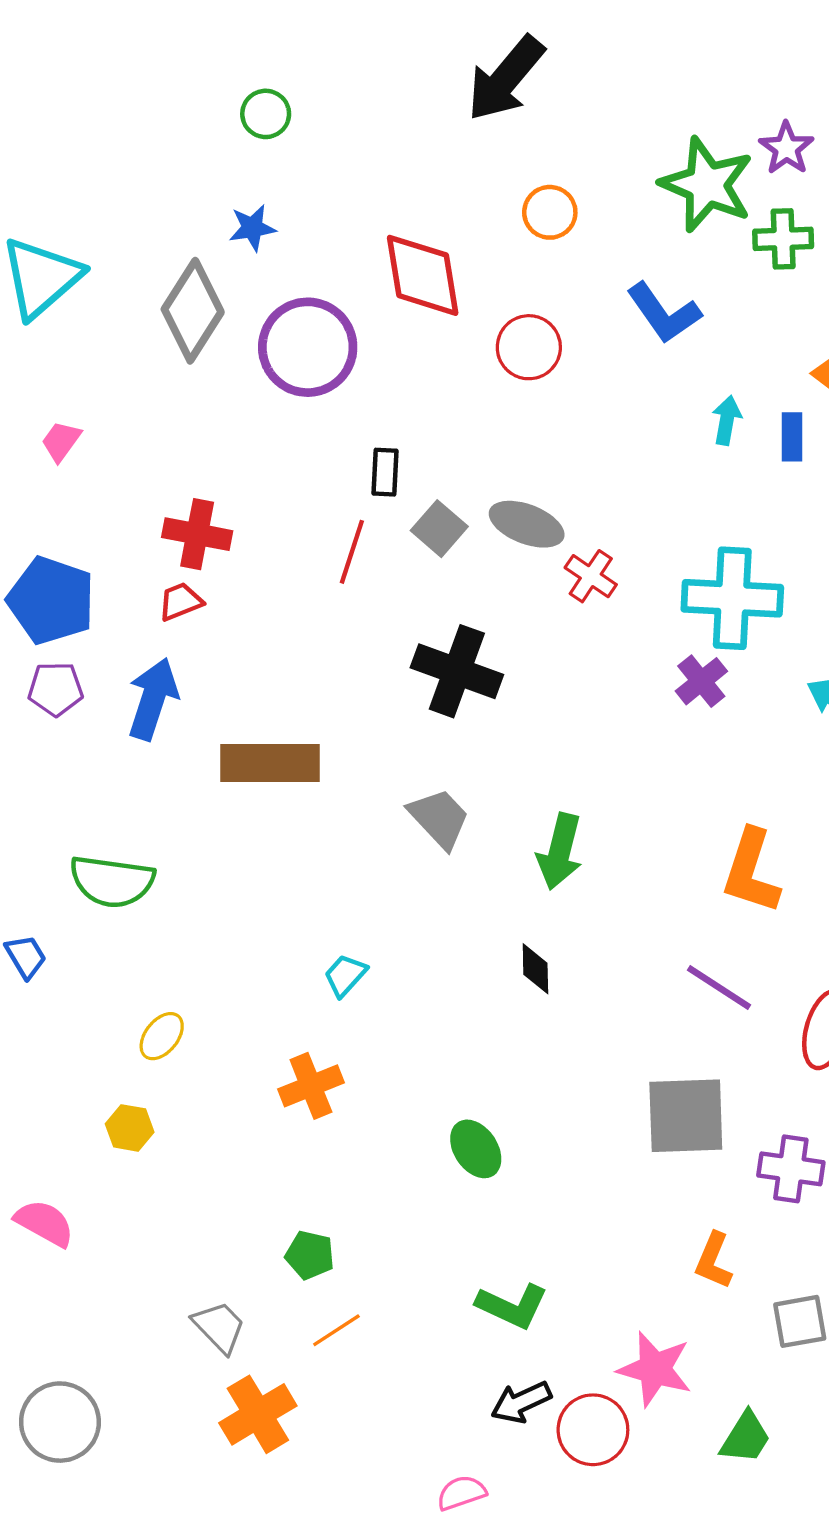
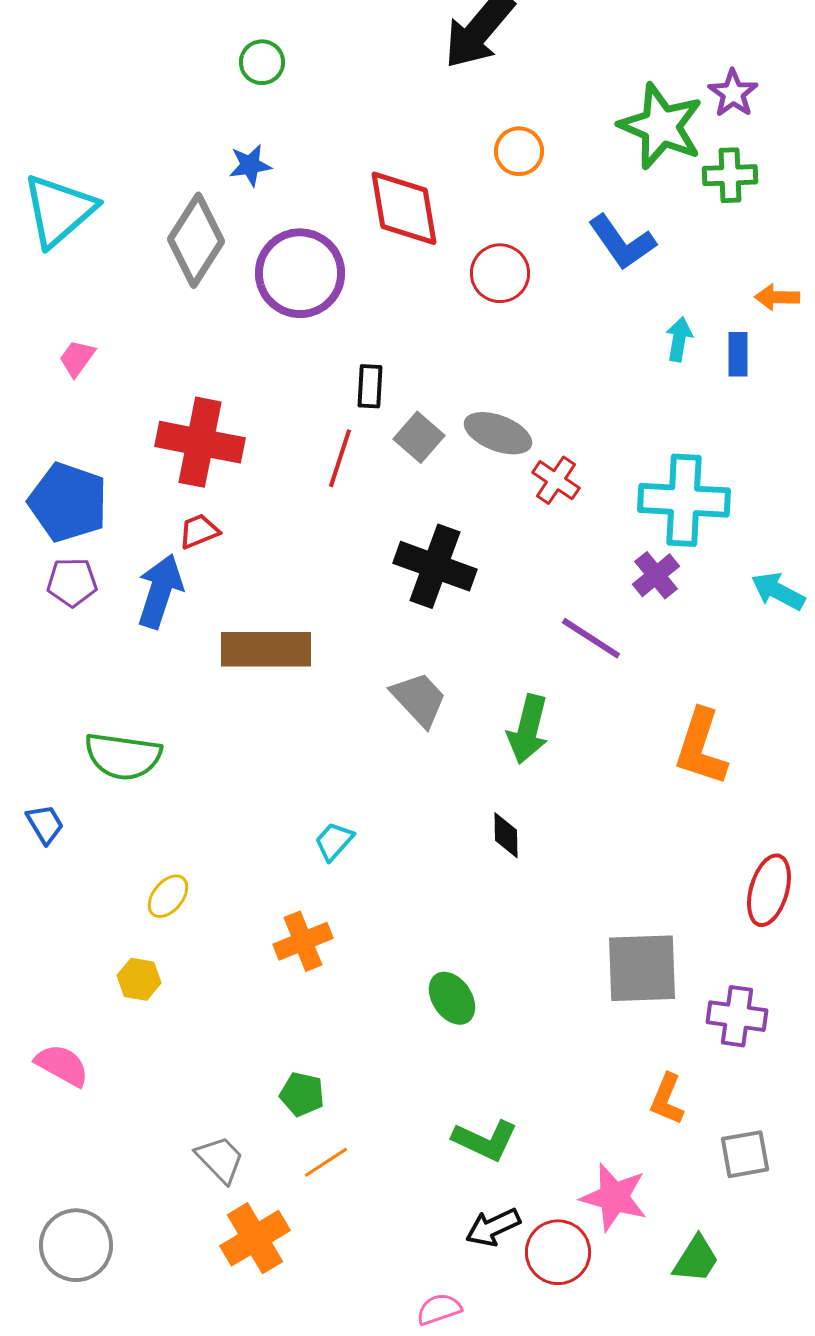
red cross: (197, 534) -> (200, 442), size x1.4
red trapezoid: (180, 602) -> (199, 531), moved
purple line: (719, 987) -> (591, 638), moved

